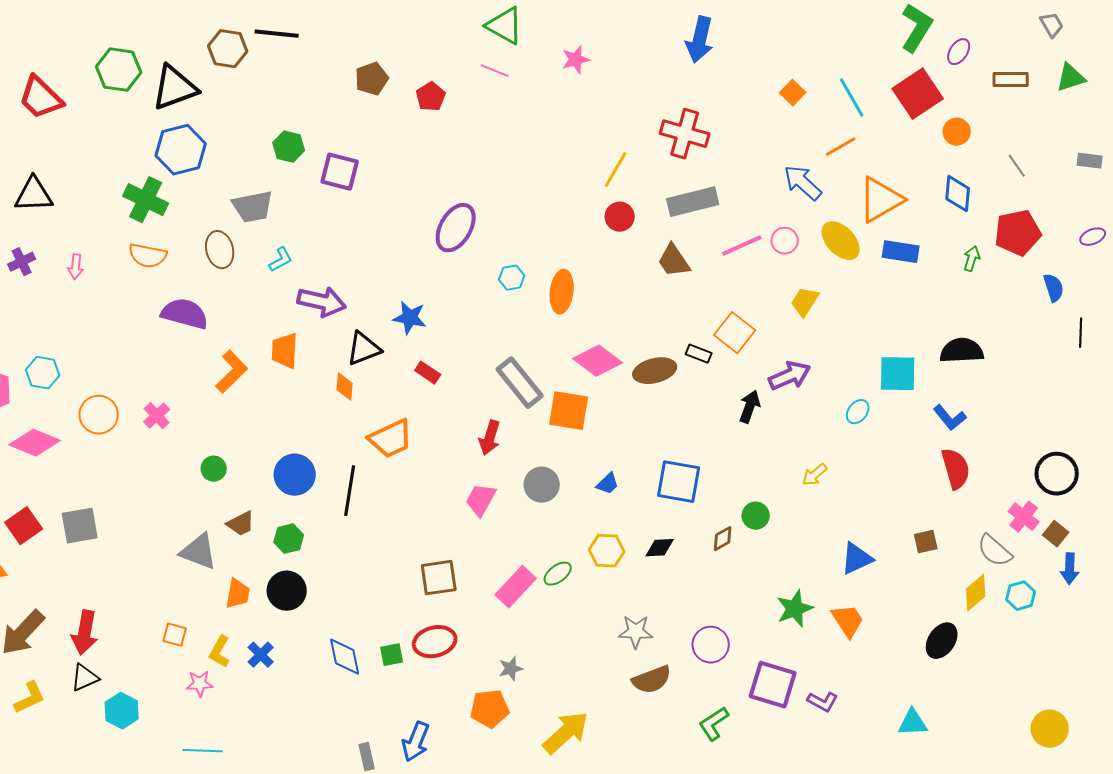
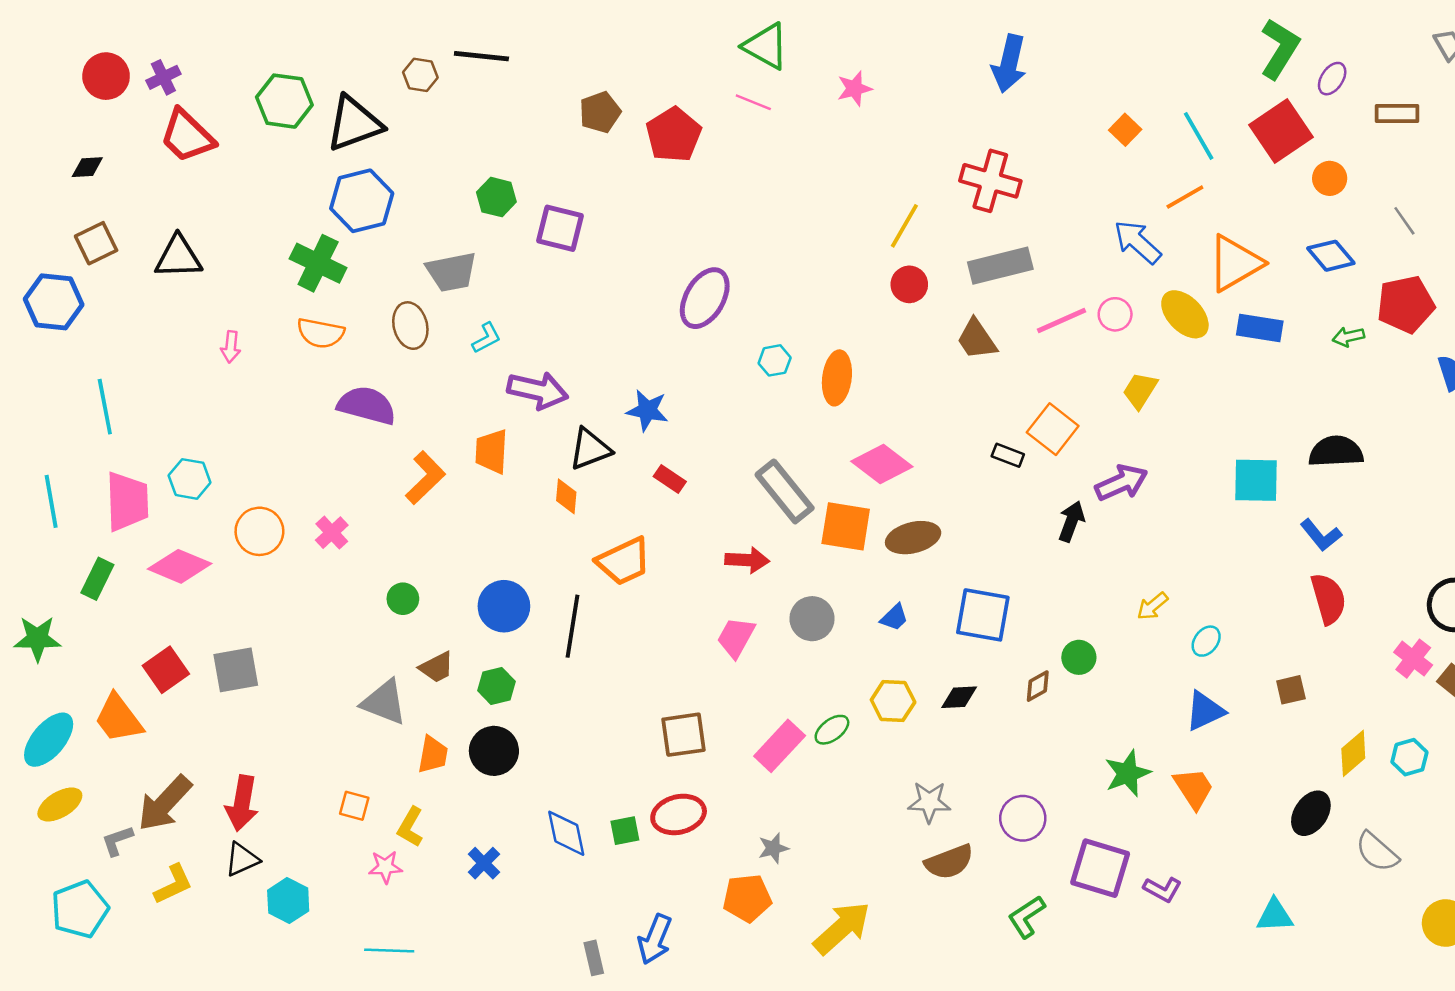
brown hexagon: (228, 49) -> (420, 75), size x0.7
red pentagon: (431, 97) -> (674, 135), size x1.5
blue diamond: (958, 194) -> (1331, 256), turned -45
green arrow: (972, 259) -> (1348, 337), turned -120
purple cross: (22, 262) -> (163, 77), moved
brown ellipse: (655, 371) -> (913, 538), moved
cyan ellipse: (858, 412) -> (1206, 641), moved
red arrow: (490, 438) -> (747, 560), turned -104
gray semicircle: (995, 551) -> (1377, 852), moved
blue cross: (261, 655) -> (484, 863), moved

